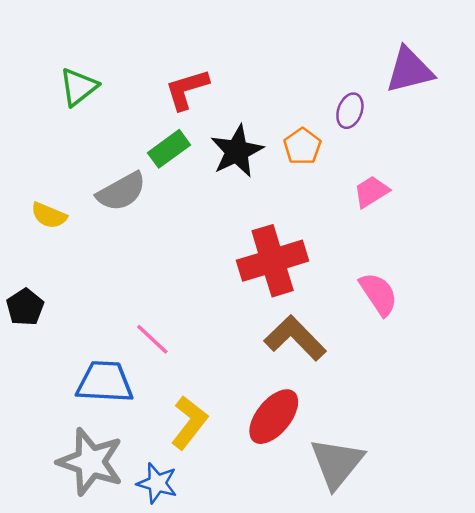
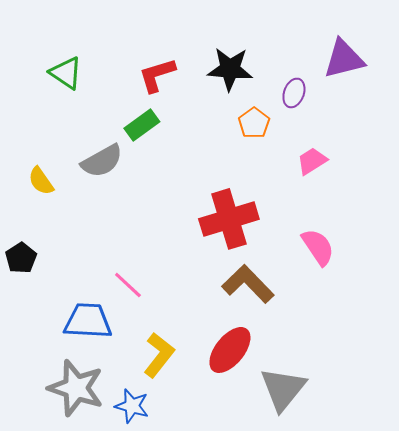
green triangle: (79, 87) -> (66, 73), turned -48
black star: (237, 151) -> (230, 69), moved, turned 30
yellow semicircle: (49, 215) -> (41, 181), turned 32

